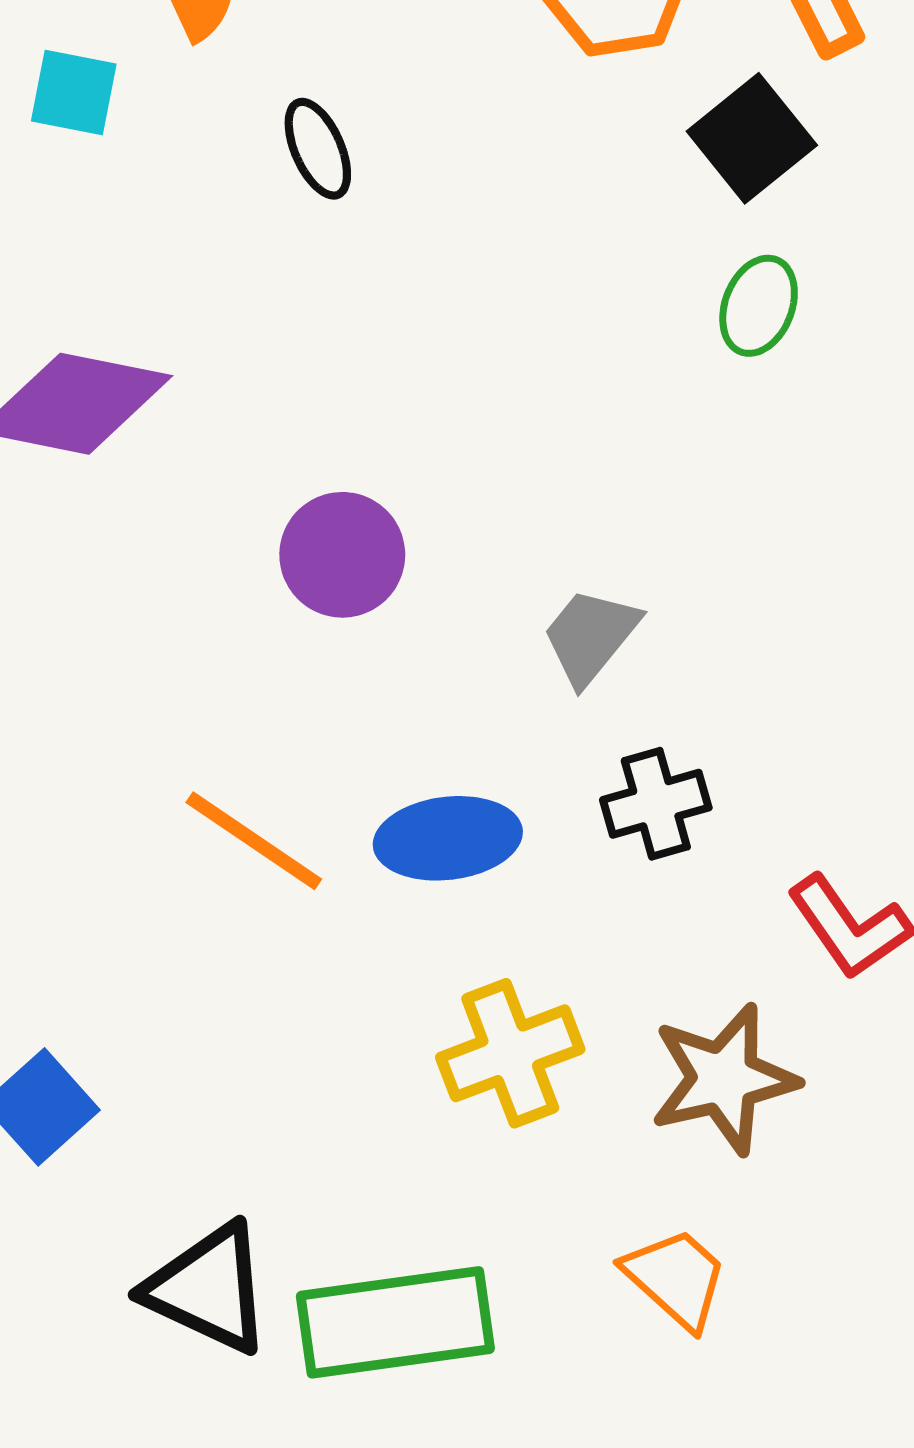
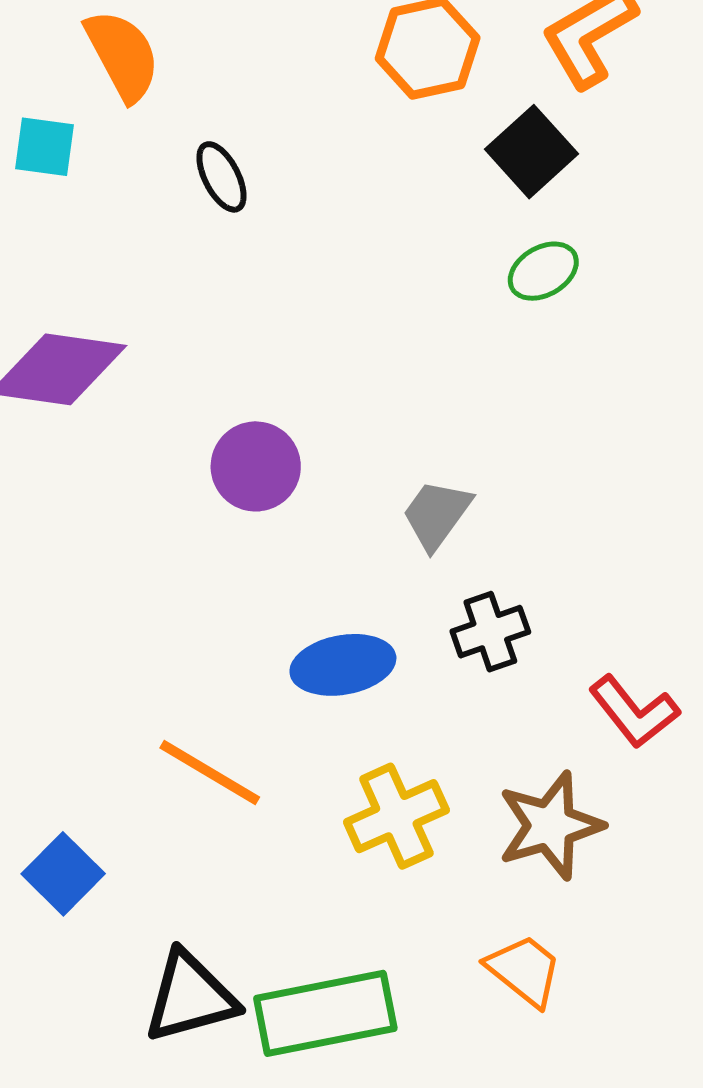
green ellipse: (759, 306) -> (543, 271), turned 42
orange line: (254, 841) -> (210, 773), moved
black triangle: (208, 1289) -> (190, 997), turned -37

